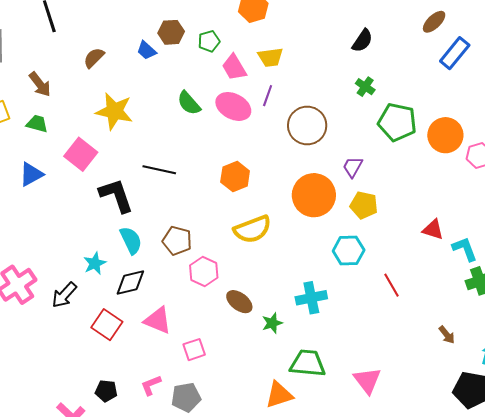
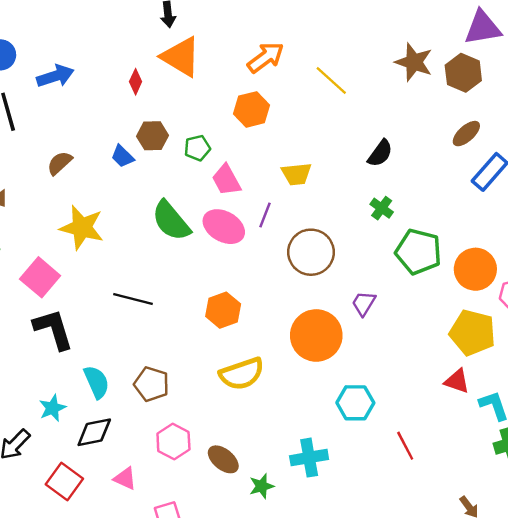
yellow trapezoid: (270, 57) -> (296, 174), moved
green semicircle: (189, 103) -> (171, 221), size x1.4
black L-shape: (116, 195) -> (53, 329), moved
yellow pentagon: (364, 205) -> (472, 333), moved, size x1.4
pink hexagon: (204, 271) -> (173, 442), moved
pink triangle: (158, 320) -> (125, 478), size x0.7

